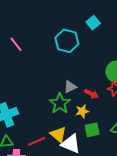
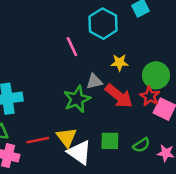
pink line: (16, 44) -> (72, 47), moved
red arrow: (91, 94) -> (119, 96), size x1.6
yellow star: (82, 111) -> (119, 63), moved

